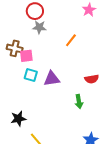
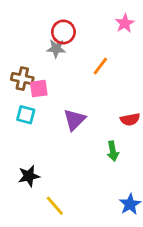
red circle: (35, 11) -> (63, 32), moved
cyan square: (31, 75) -> (26, 115), moved
purple triangle: (52, 79) -> (74, 120), turned -36

